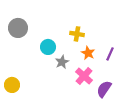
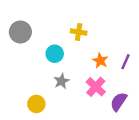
yellow cross: (77, 34) -> (79, 32), moved
gray star: (62, 62) -> (62, 81), moved
yellow circle: (12, 85) -> (36, 104), moved

